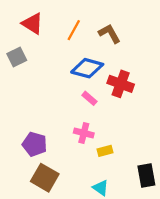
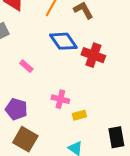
blue diamond: (87, 68) -> (63, 41), turned 40
pink rectangle: (89, 98) -> (26, 66), moved

